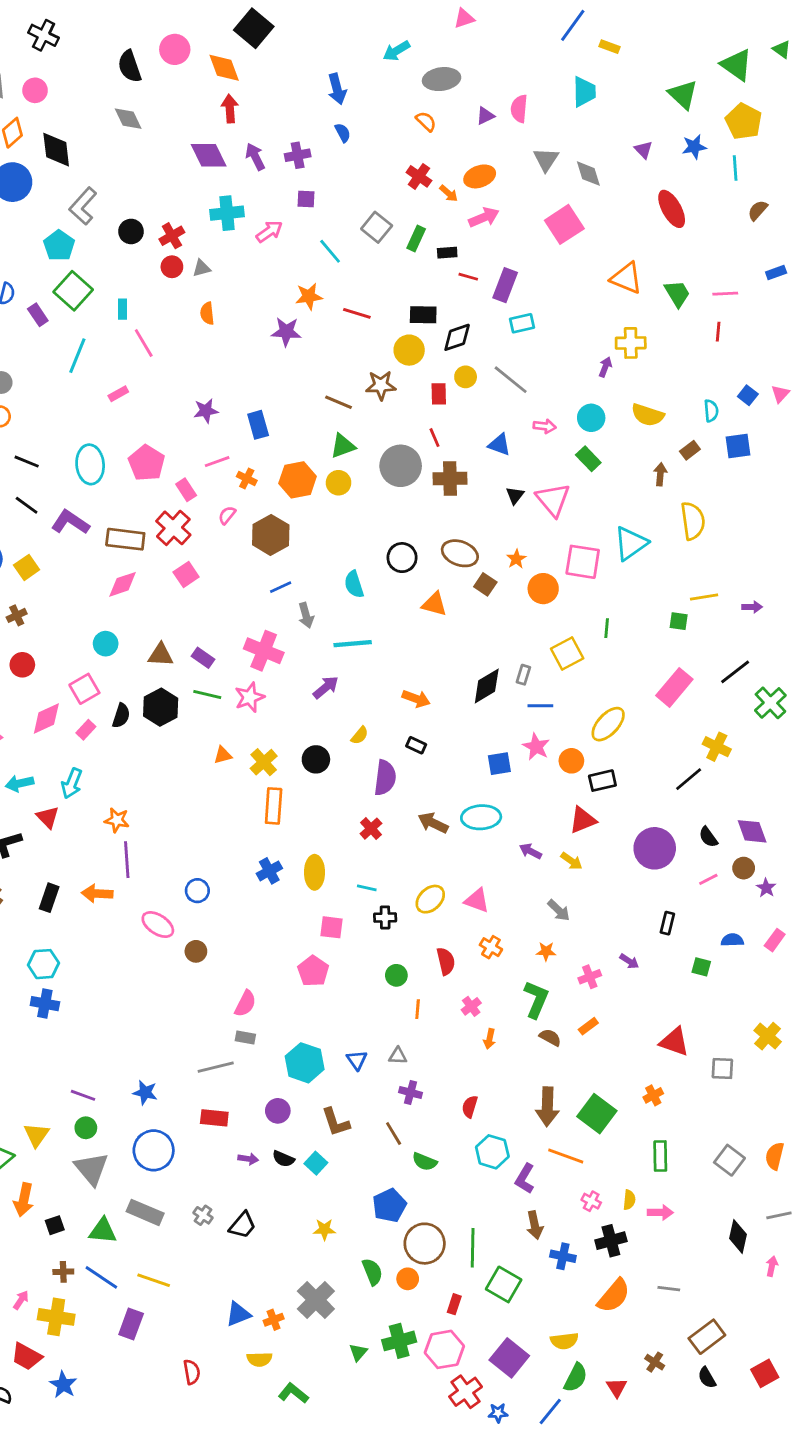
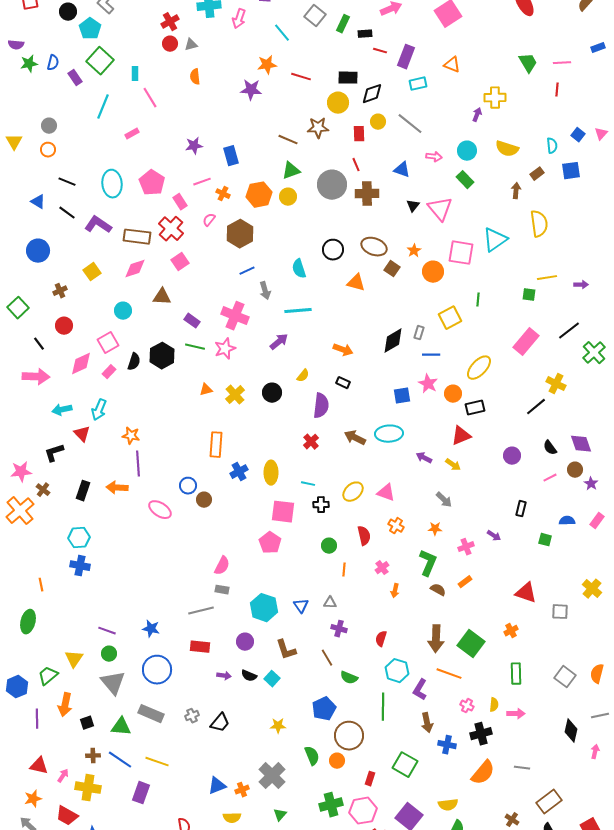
black circle: (131, 231) -> (68, 12), moved
pink arrow: (269, 231) -> (239, 19), turned 144
orange triangle: (626, 278) -> (452, 65), moved, size x0.7
yellow square: (27, 567) -> (92, 272), moved
brown triangle: (161, 655) -> (162, 297), moved
orange rectangle: (274, 806) -> (216, 445), moved
purple circle: (655, 848) -> (512, 456), size x0.6
pink square: (331, 927) -> (283, 512), size x1.4
brown circle: (196, 951) -> (204, 500), moved
gray cross: (203, 1215) -> (192, 716), turned 32
green line: (473, 1248) -> (383, 707), moved
green triangle: (358, 1352) -> (280, 815), moved

